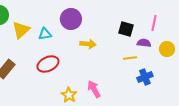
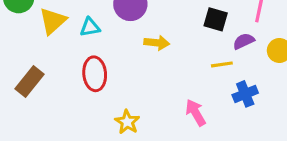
purple semicircle: (144, 43) -> (244, 41), turned -32
red ellipse: (48, 64) -> (95, 74), turned -70
pink arrow: (94, 89) -> (196, 113), moved

